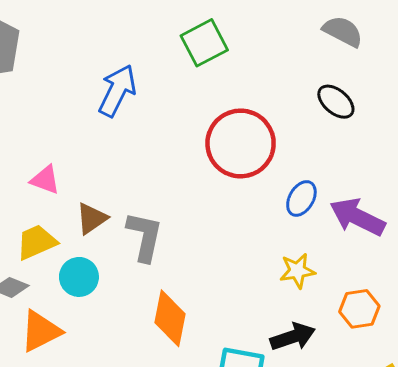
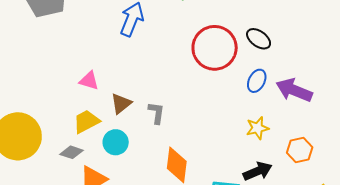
black ellipse: (336, 102) -> (259, 39), moved
gray L-shape: (145, 236) -> (156, 113), size x0.7

